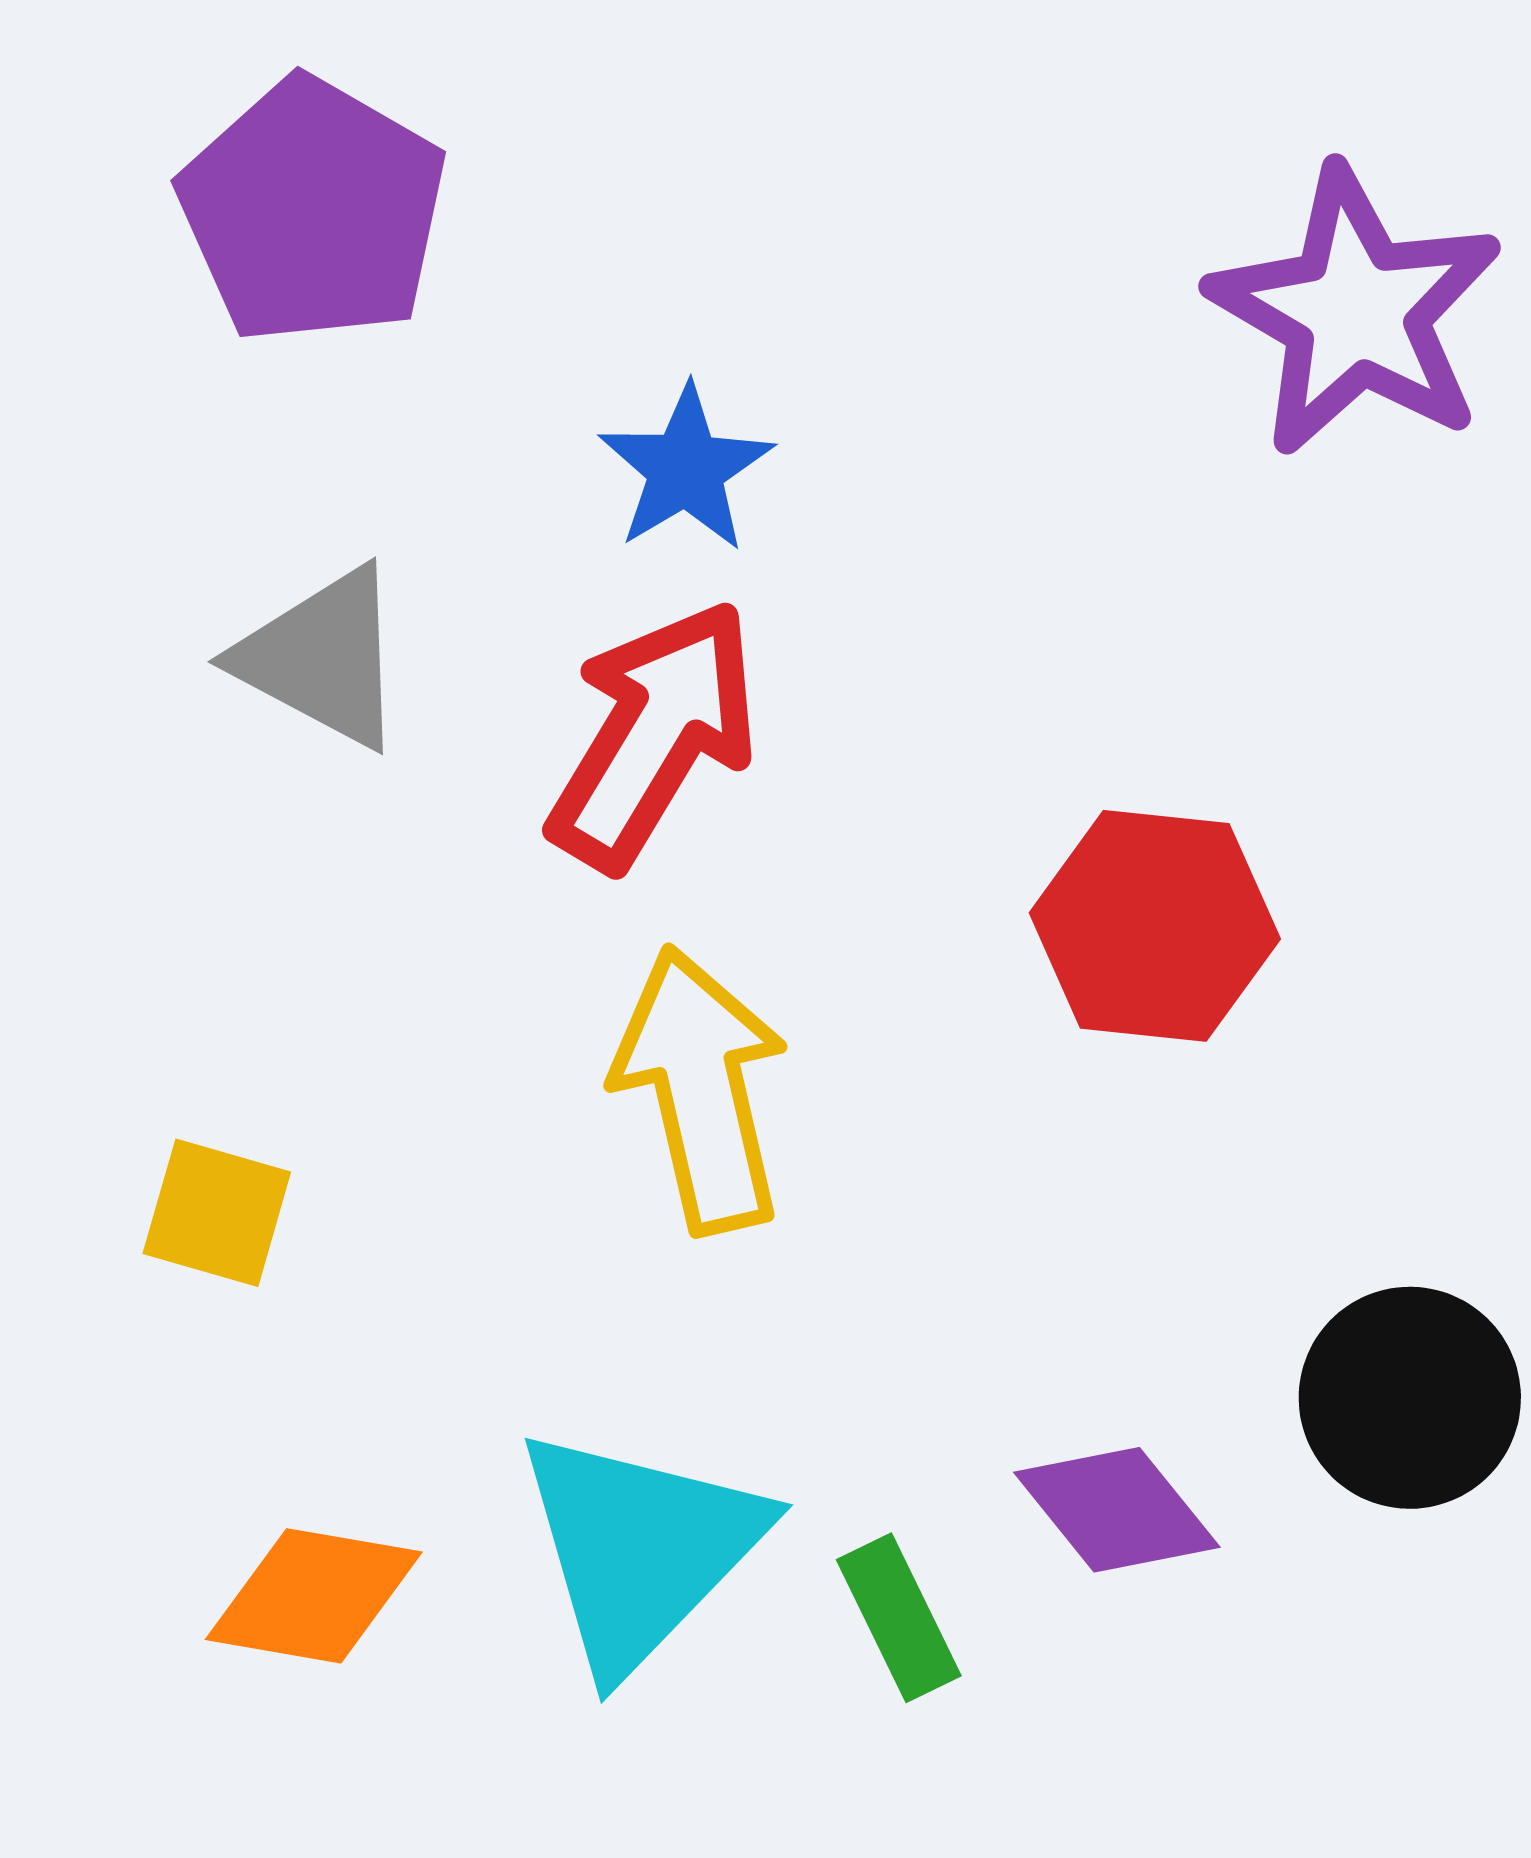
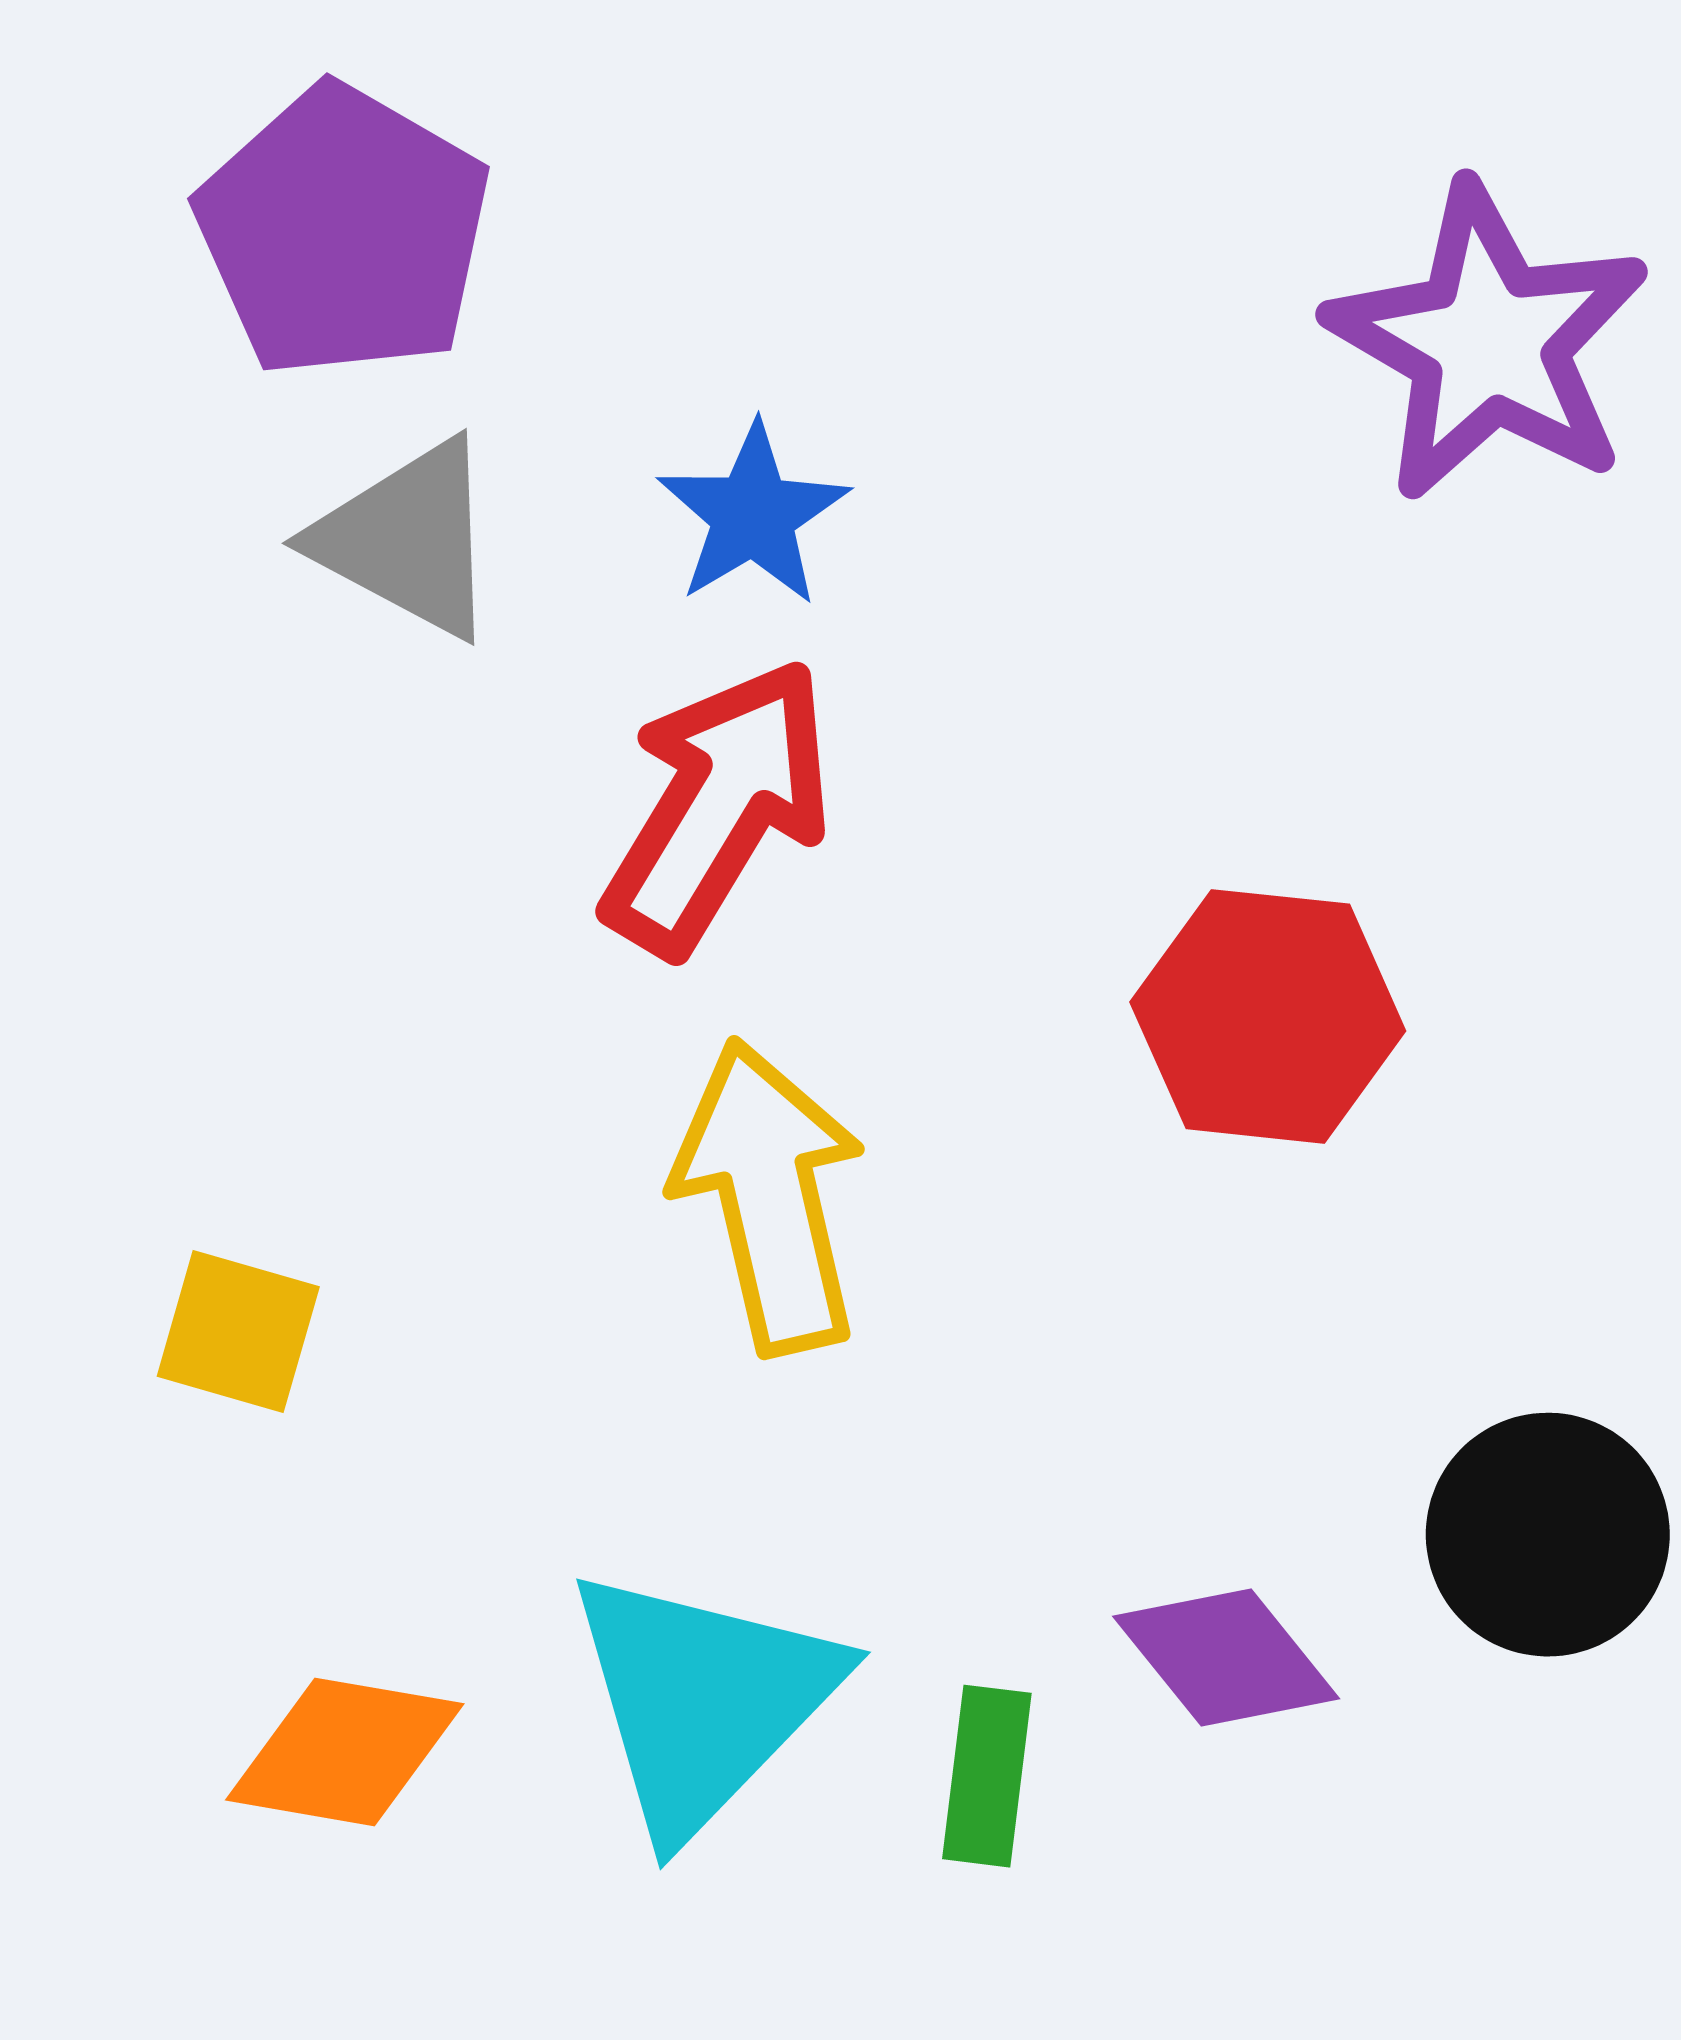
gray triangle: (322, 658) -> (407, 539), moved
green rectangle: (899, 1618) -> (987, 1776), turned 33

